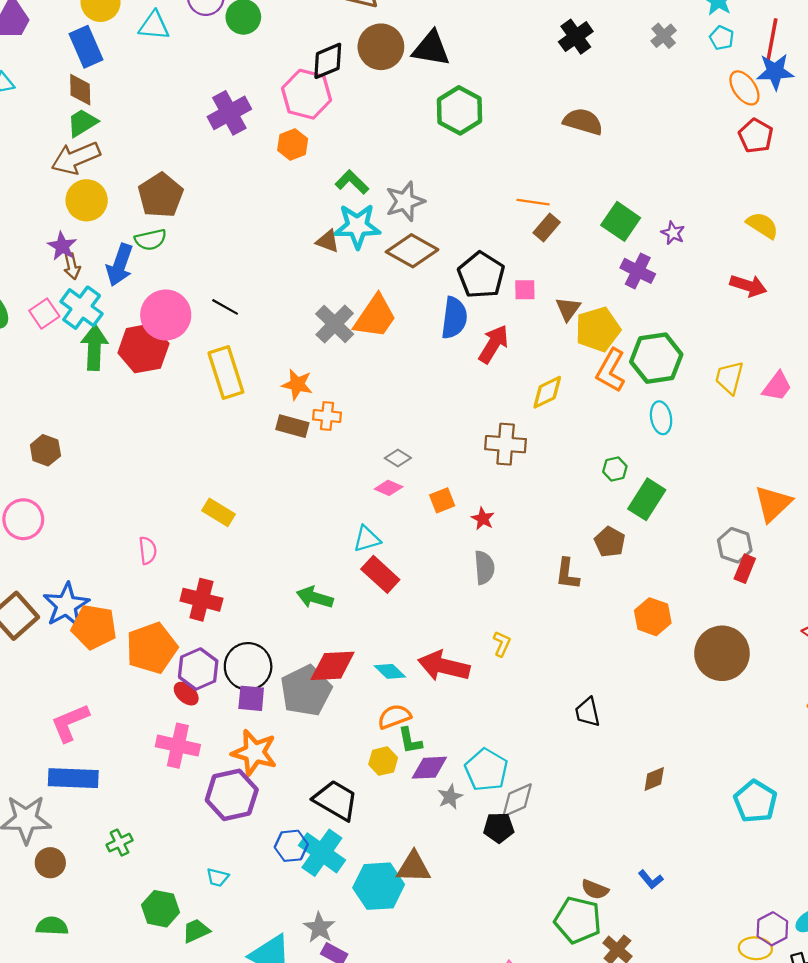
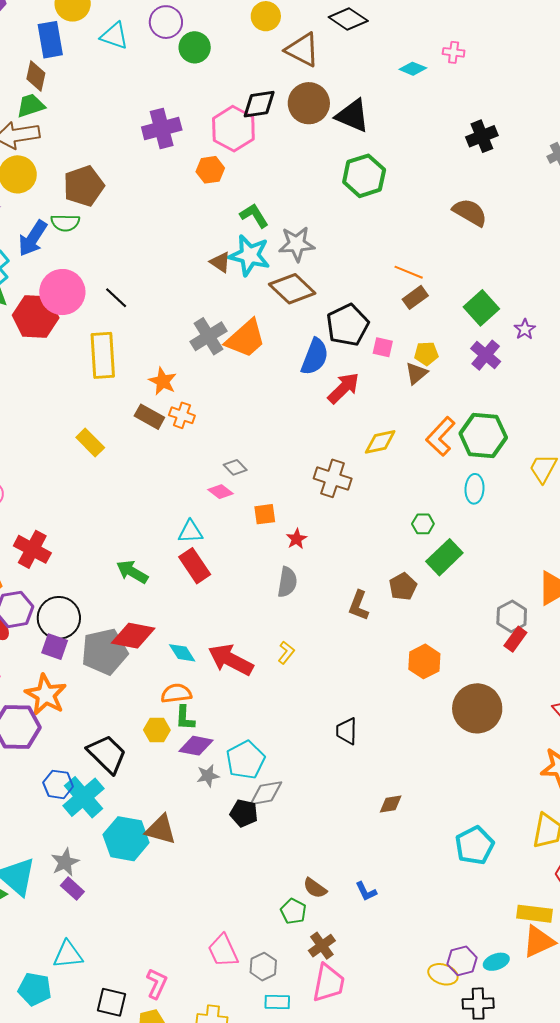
yellow pentagon: (598, 329) -> (426, 354), moved, size x0.6
yellow rectangle: (218, 512) -> (90, 443), moved
green pentagon: (578, 920) -> (293, 911), size x0.6

